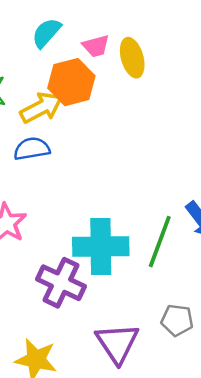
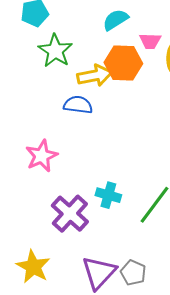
cyan cross: (101, 247) -> (108, 195), size x0.6
gray pentagon: (177, 320) -> (133, 273), moved

